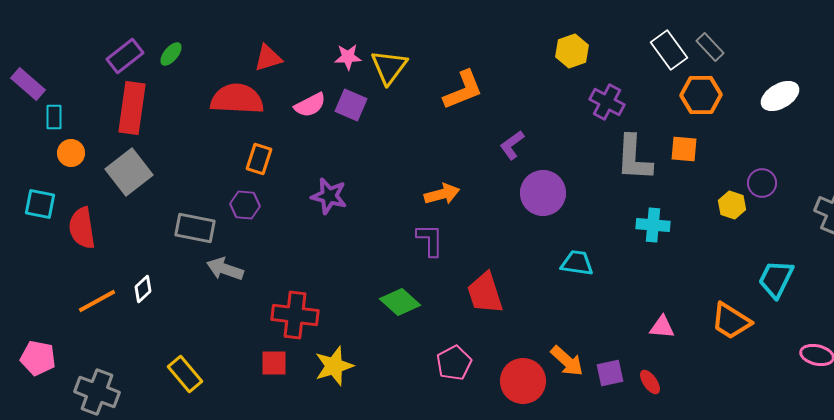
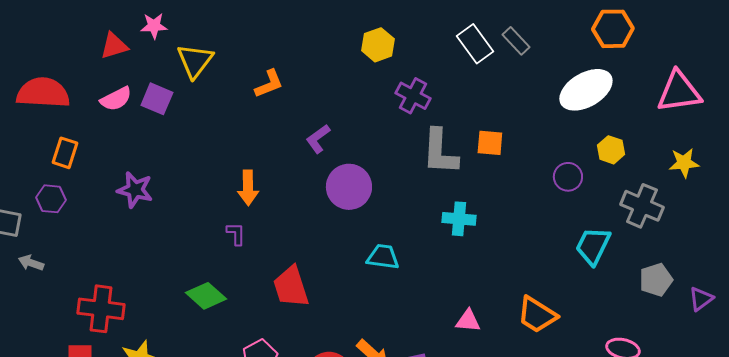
pink star: (348, 57) -> (154, 26), moved
red triangle: (268, 58) -> (114, 46), moved
orange L-shape: (463, 90) -> (269, 84), size x0.7
orange hexagon: (701, 95) -> (613, 29), moved
white ellipse: (780, 96) -> (586, 90), size x1.4
orange arrow: (442, 194) -> (248, 188), turned 104
yellow hexagon: (732, 205) -> (611, 150), moved
purple L-shape: (430, 240) -> (236, 234), size x0.7
gray arrow: (225, 269) -> (31, 263), size x0.7
cyan trapezoid: (776, 279) -> (593, 246), moved

